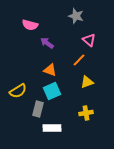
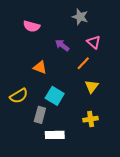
purple arrow: (47, 43) -> (62, 45), moved
orange triangle: (50, 70) -> (40, 67), moved
yellow triangle: (87, 82) -> (92, 86), turned -32
cyan square: (52, 91) -> (55, 96), turned -36

